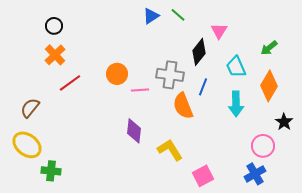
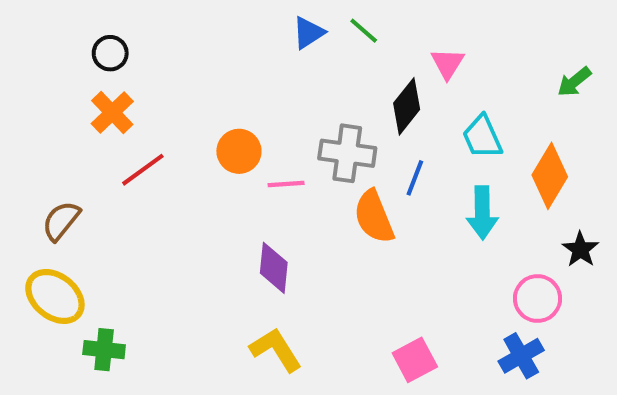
green arrow: (269, 48) -> (574, 82), moved
yellow L-shape: (170, 150) -> (276, 350), moved

